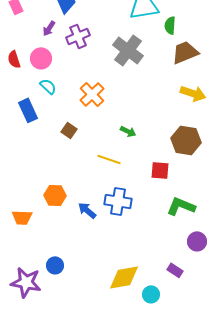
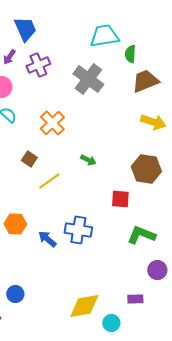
yellow line: (109, 159) -> (49, 181), moved, turned -55
purple rectangle: (175, 270) -> (135, 299), turned -35

